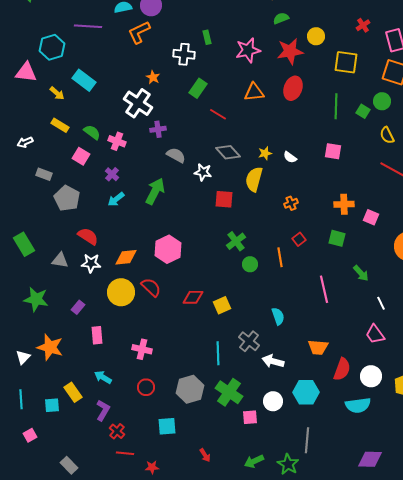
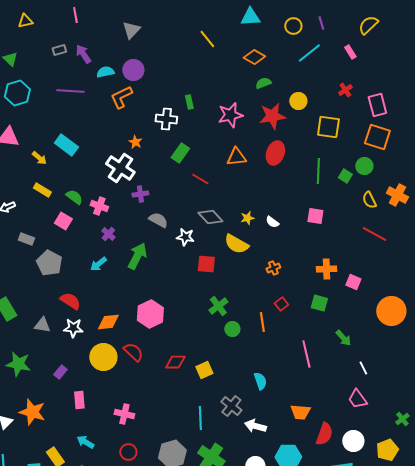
cyan hexagon: (52, 47) -> (17, 93), moved
purple cross: (112, 174) -> (108, 234), moved
yellow semicircle: (254, 179) -> (236, 244), turned -75

